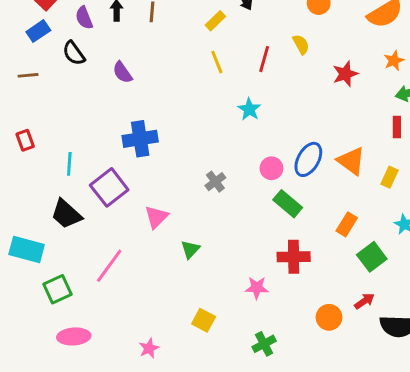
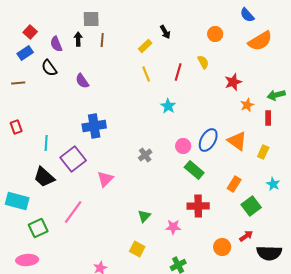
orange star: (394, 61) -> (247, 105), moved
green triangle: (190, 249) -> (144, 216), moved
pink ellipse: (74, 336) -> (27, 260), moved

